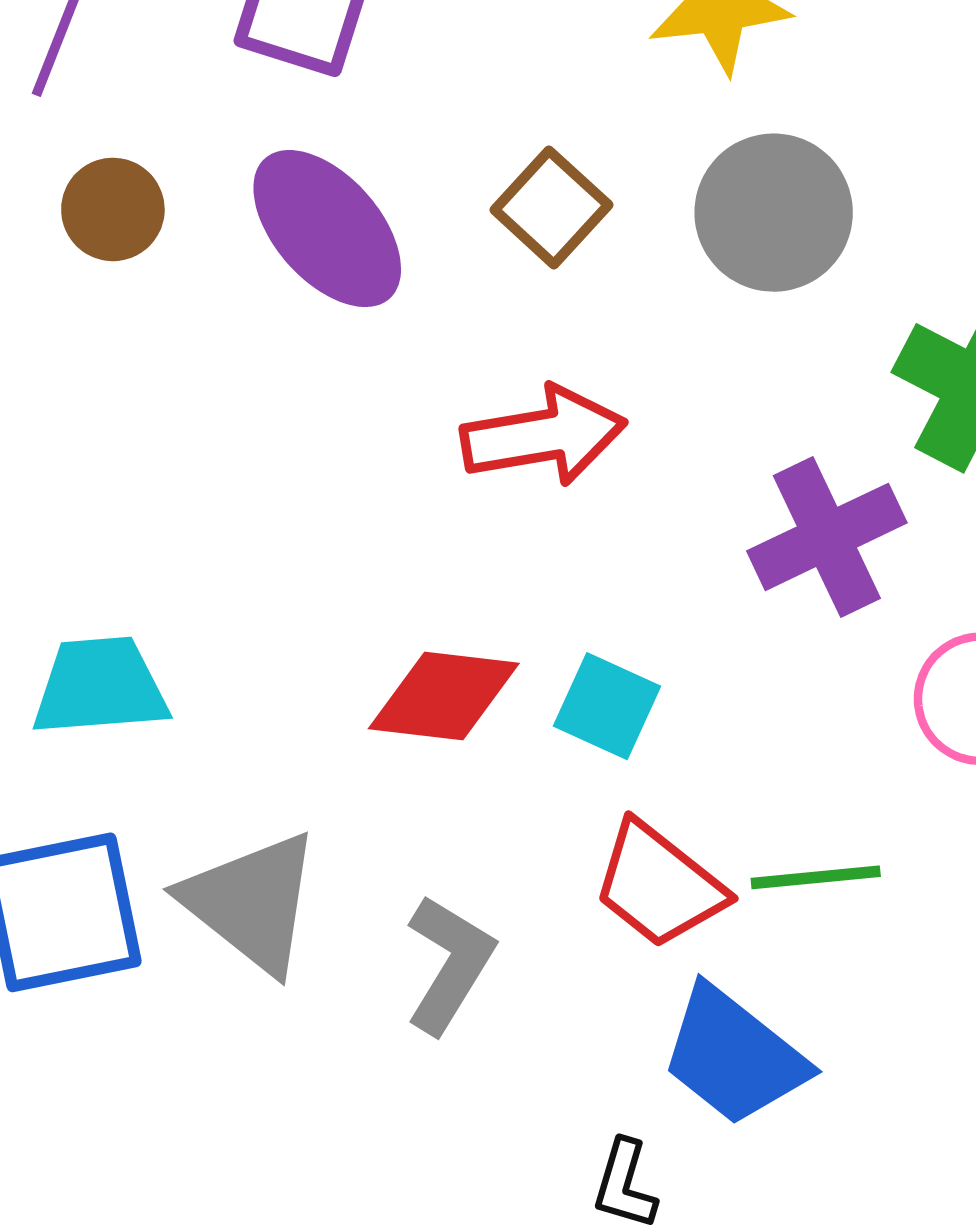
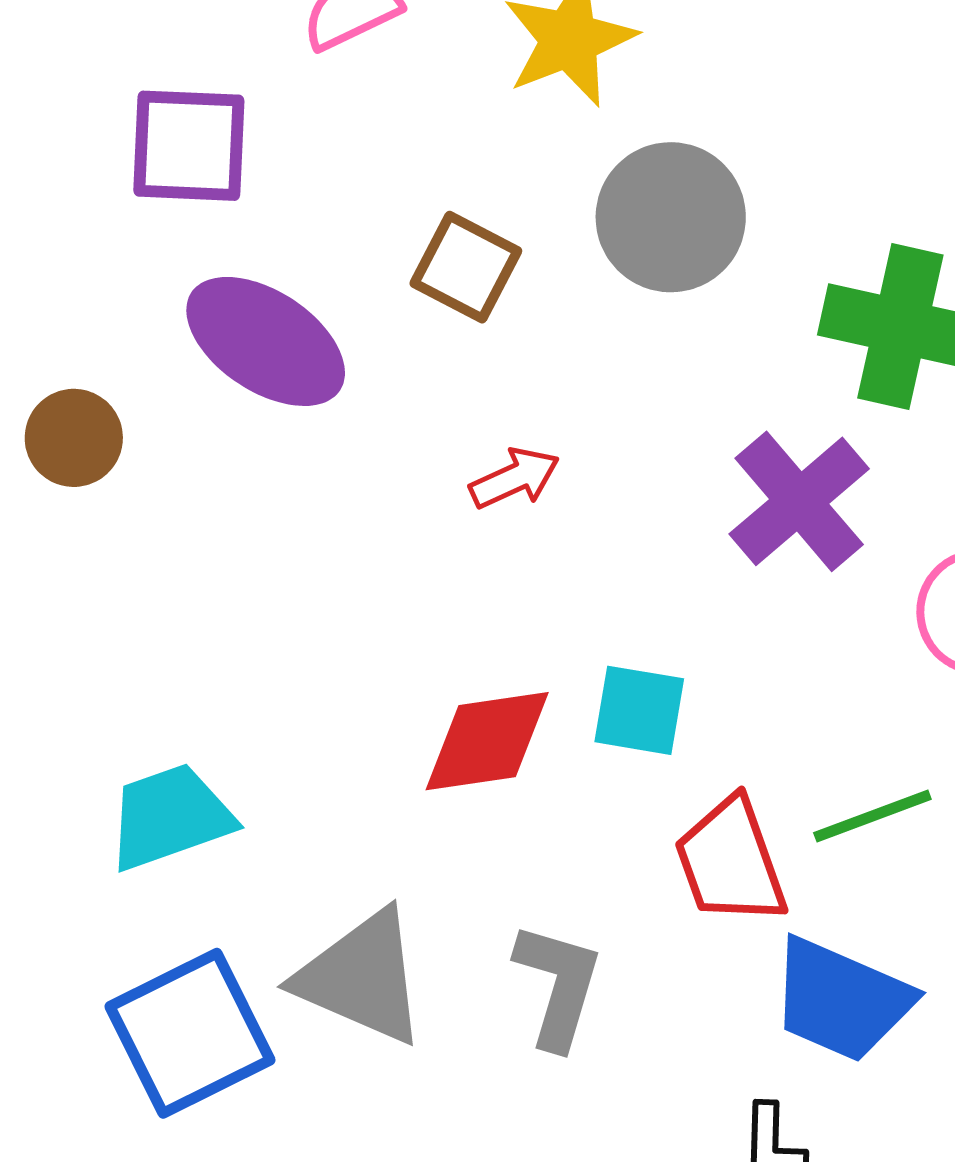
brown circle: (113, 209) -> (74, 438), moved
red arrow: (543, 436) -> (515, 478), size x0.6
red trapezoid: (659, 885) -> (731, 861), turned 47

